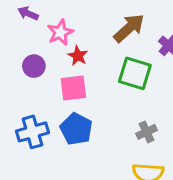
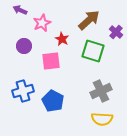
red star: (78, 56) -> (62, 39), moved
blue pentagon: (76, 129) -> (53, 101), moved
gray cross: (147, 132) -> (101, 91), size x1.5

